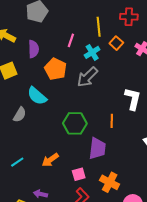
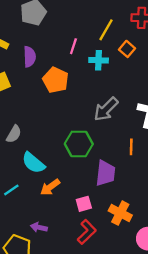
yellow line: (99, 27) -> (106, 30), turned 36
cyan cross: (92, 52) -> (99, 60), turned 35
gray arrow: (87, 77) -> (106, 109), moved
cyan semicircle: (37, 96) -> (33, 163), moved
orange line: (112, 121) -> (131, 147), moved

